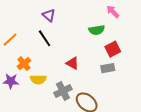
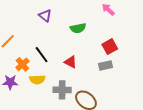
green semicircle: (97, 30) -> (78, 28), moved
black line: (45, 38) -> (42, 55), moved
gray cross: (63, 91) -> (62, 90), turned 30

